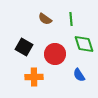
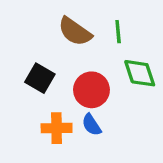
brown semicircle: (45, 19) -> (75, 32), size x1.5
blue semicircle: (79, 75) -> (91, 125), moved

